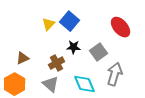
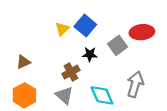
red ellipse: (121, 27) -> (142, 32), turned -55
gray square: (99, 52) -> (117, 45), moved
brown triangle: (23, 58) -> (23, 62), moved

